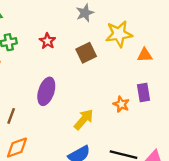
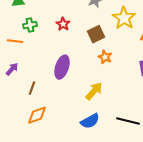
yellow star: (119, 34) -> (124, 18), turned -30
orange star: (121, 104) -> (105, 57), moved

